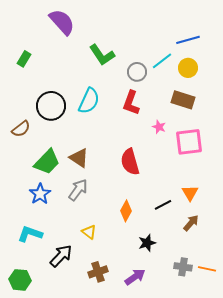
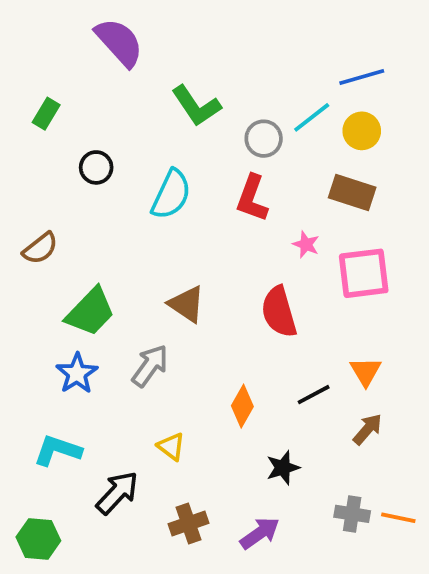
black circle: (51, 106) -> (96, 167), moved, size x0.6
brown triangle: (79, 158) -> (187, 304), moved
red semicircle: (130, 162) -> (279, 312), moved

